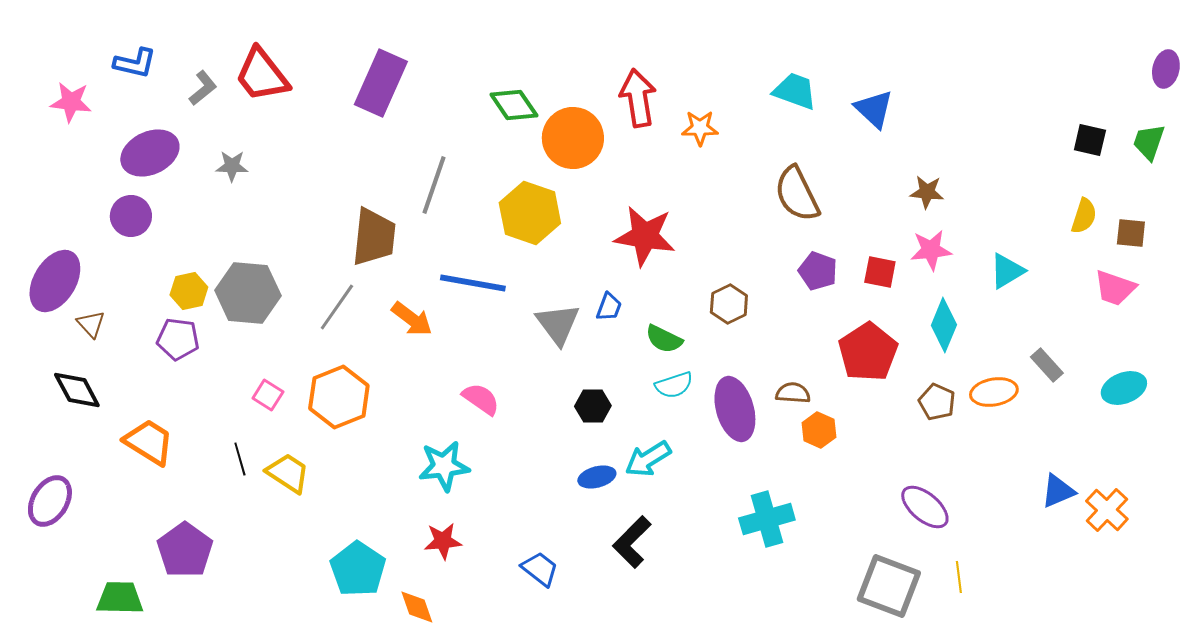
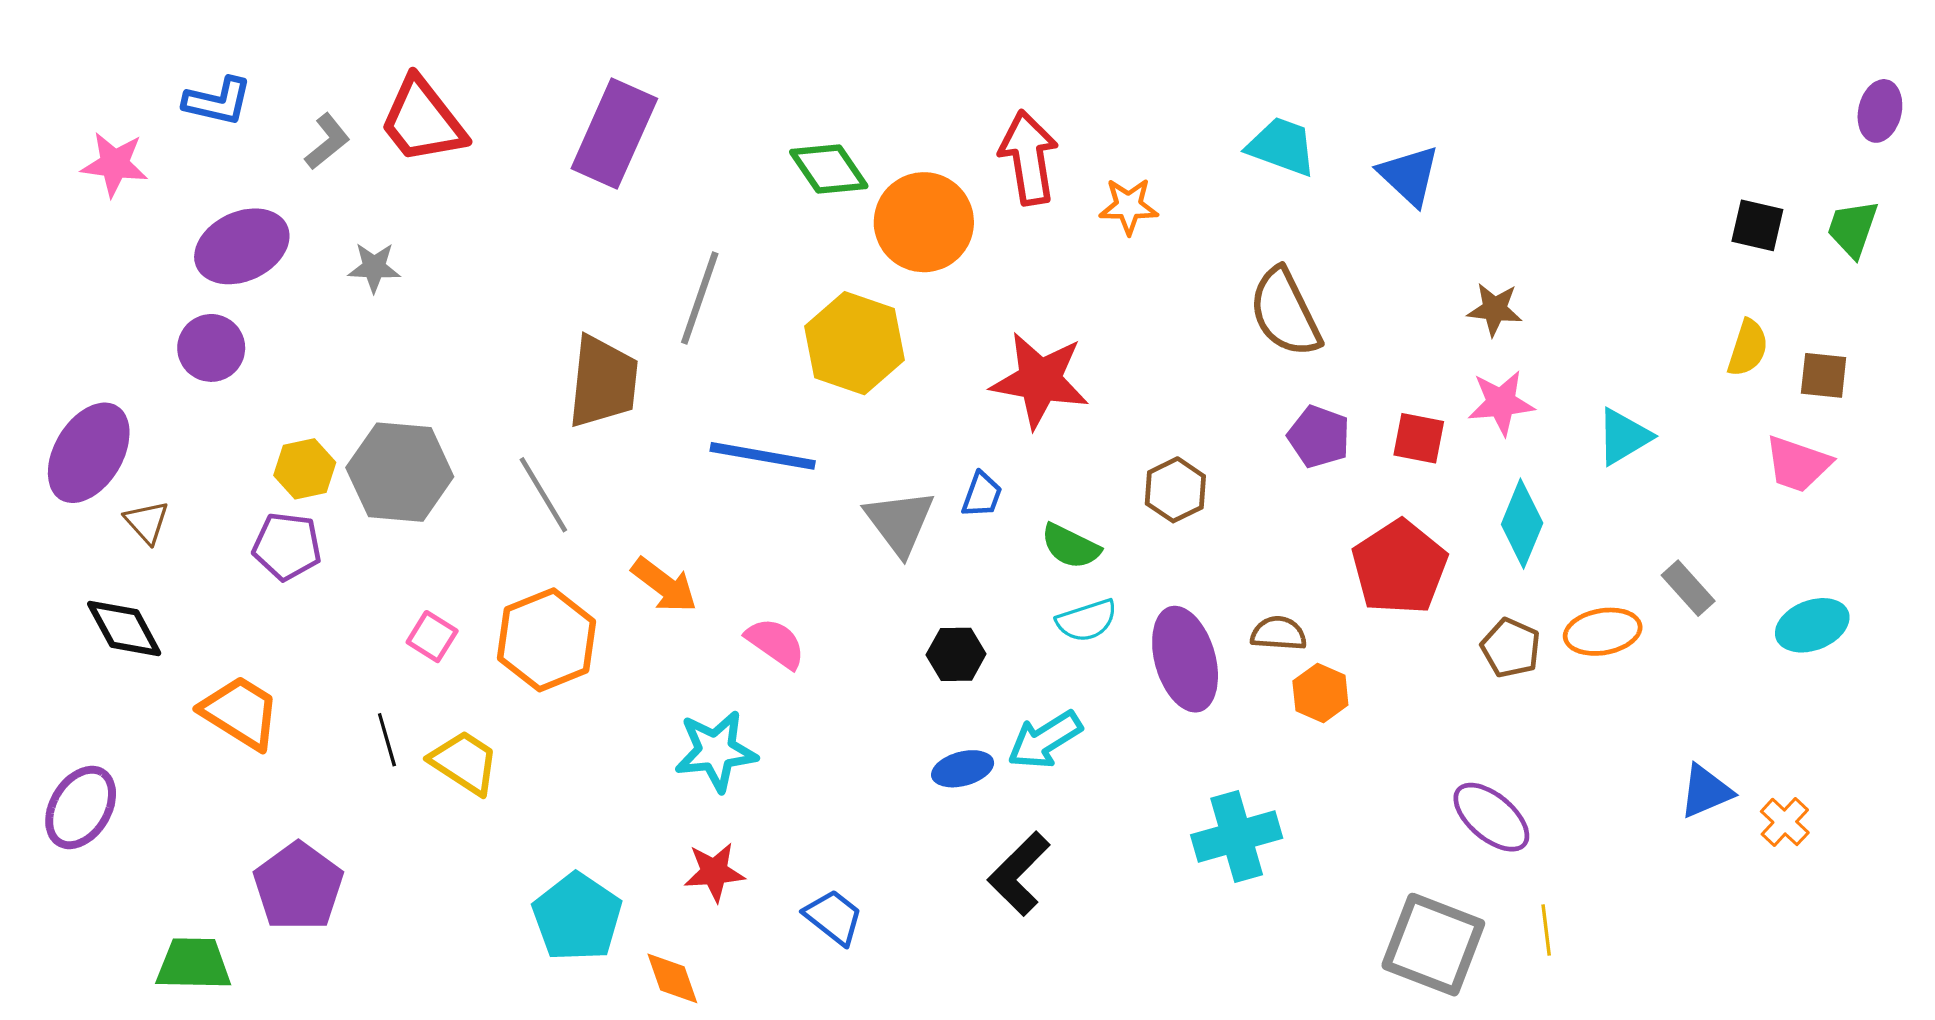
gray line: (337, 307) -> (543, 495), turned -66
orange arrow: (412, 319) -> (664, 585), moved
orange cross: (1107, 510) -> (1785, 822), size x0.7
blue trapezoid: (540, 569) -> (834, 917), moved

